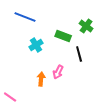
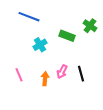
black line: (79, 54) -> (81, 74), moved
pink line: (10, 97) -> (19, 75), moved, turned 32

